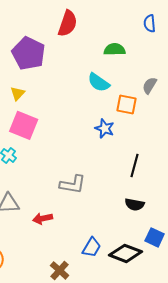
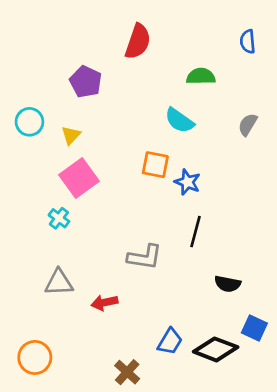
purple pentagon: (29, 53) -> (86, 82), size x0.7
orange square: (127, 104) -> (155, 165), moved
pink square: (24, 125) -> (79, 178), turned 32
black line: (135, 165) -> (195, 232), moved

